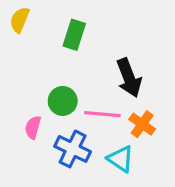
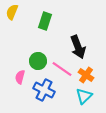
pink line: (102, 114) -> (62, 69), turned 30
cyan triangle: (121, 159) -> (84, 96), moved, turned 42

